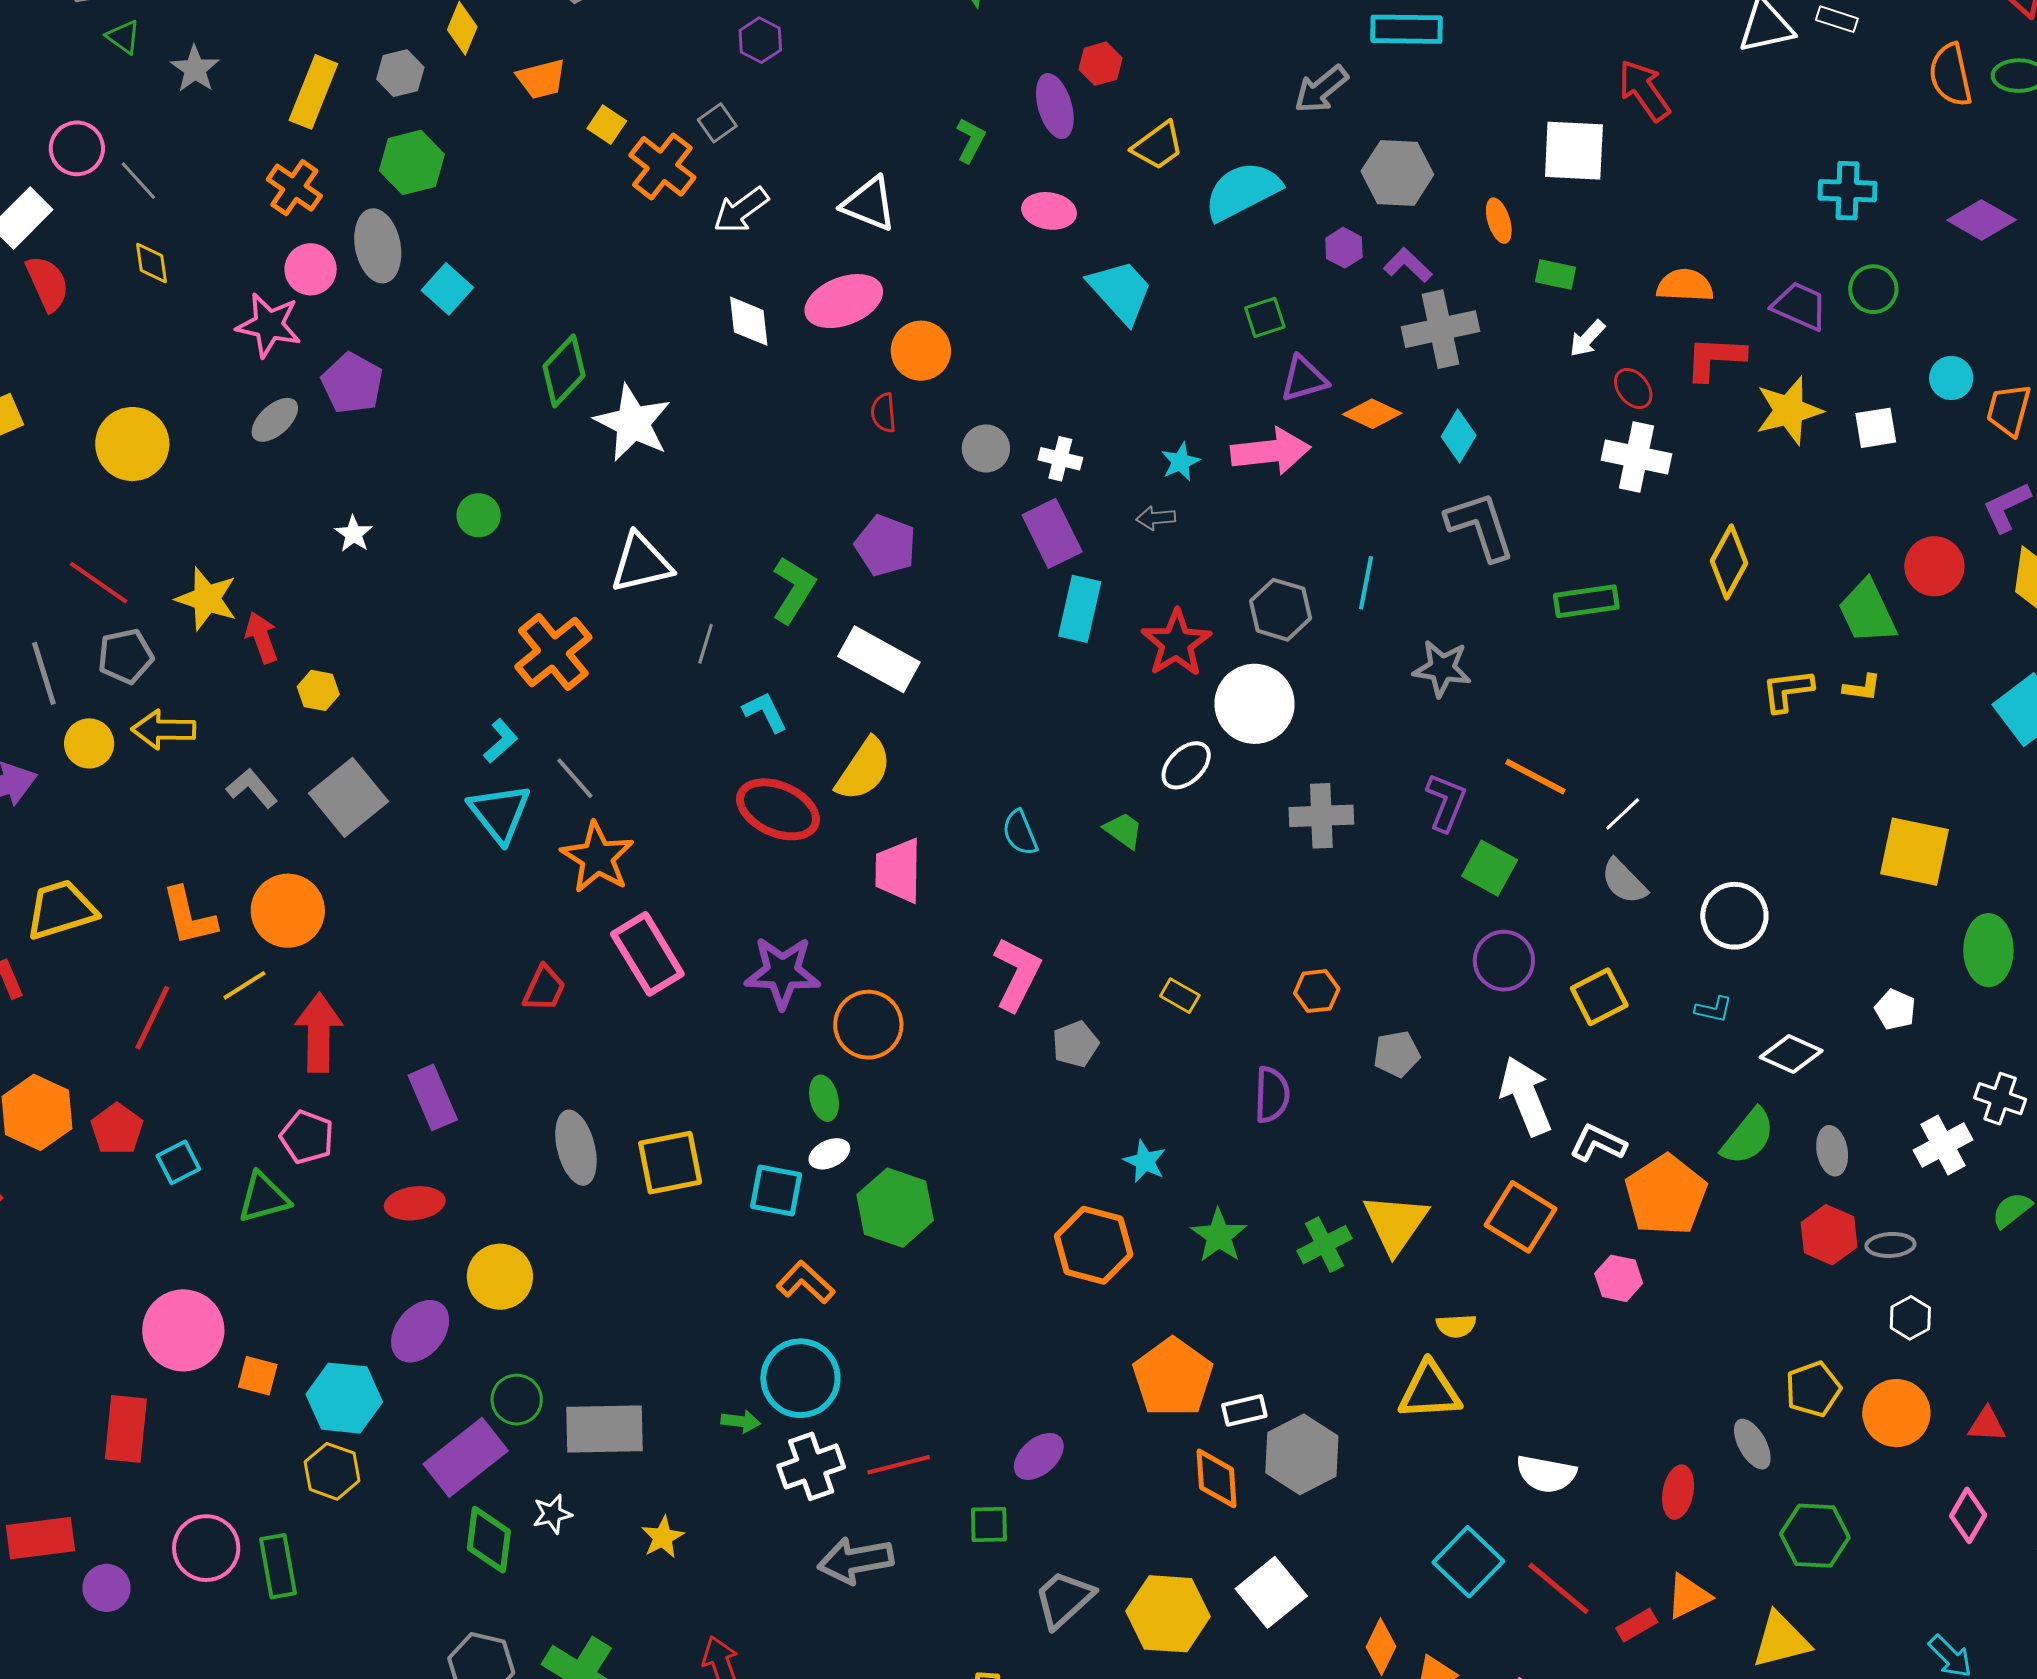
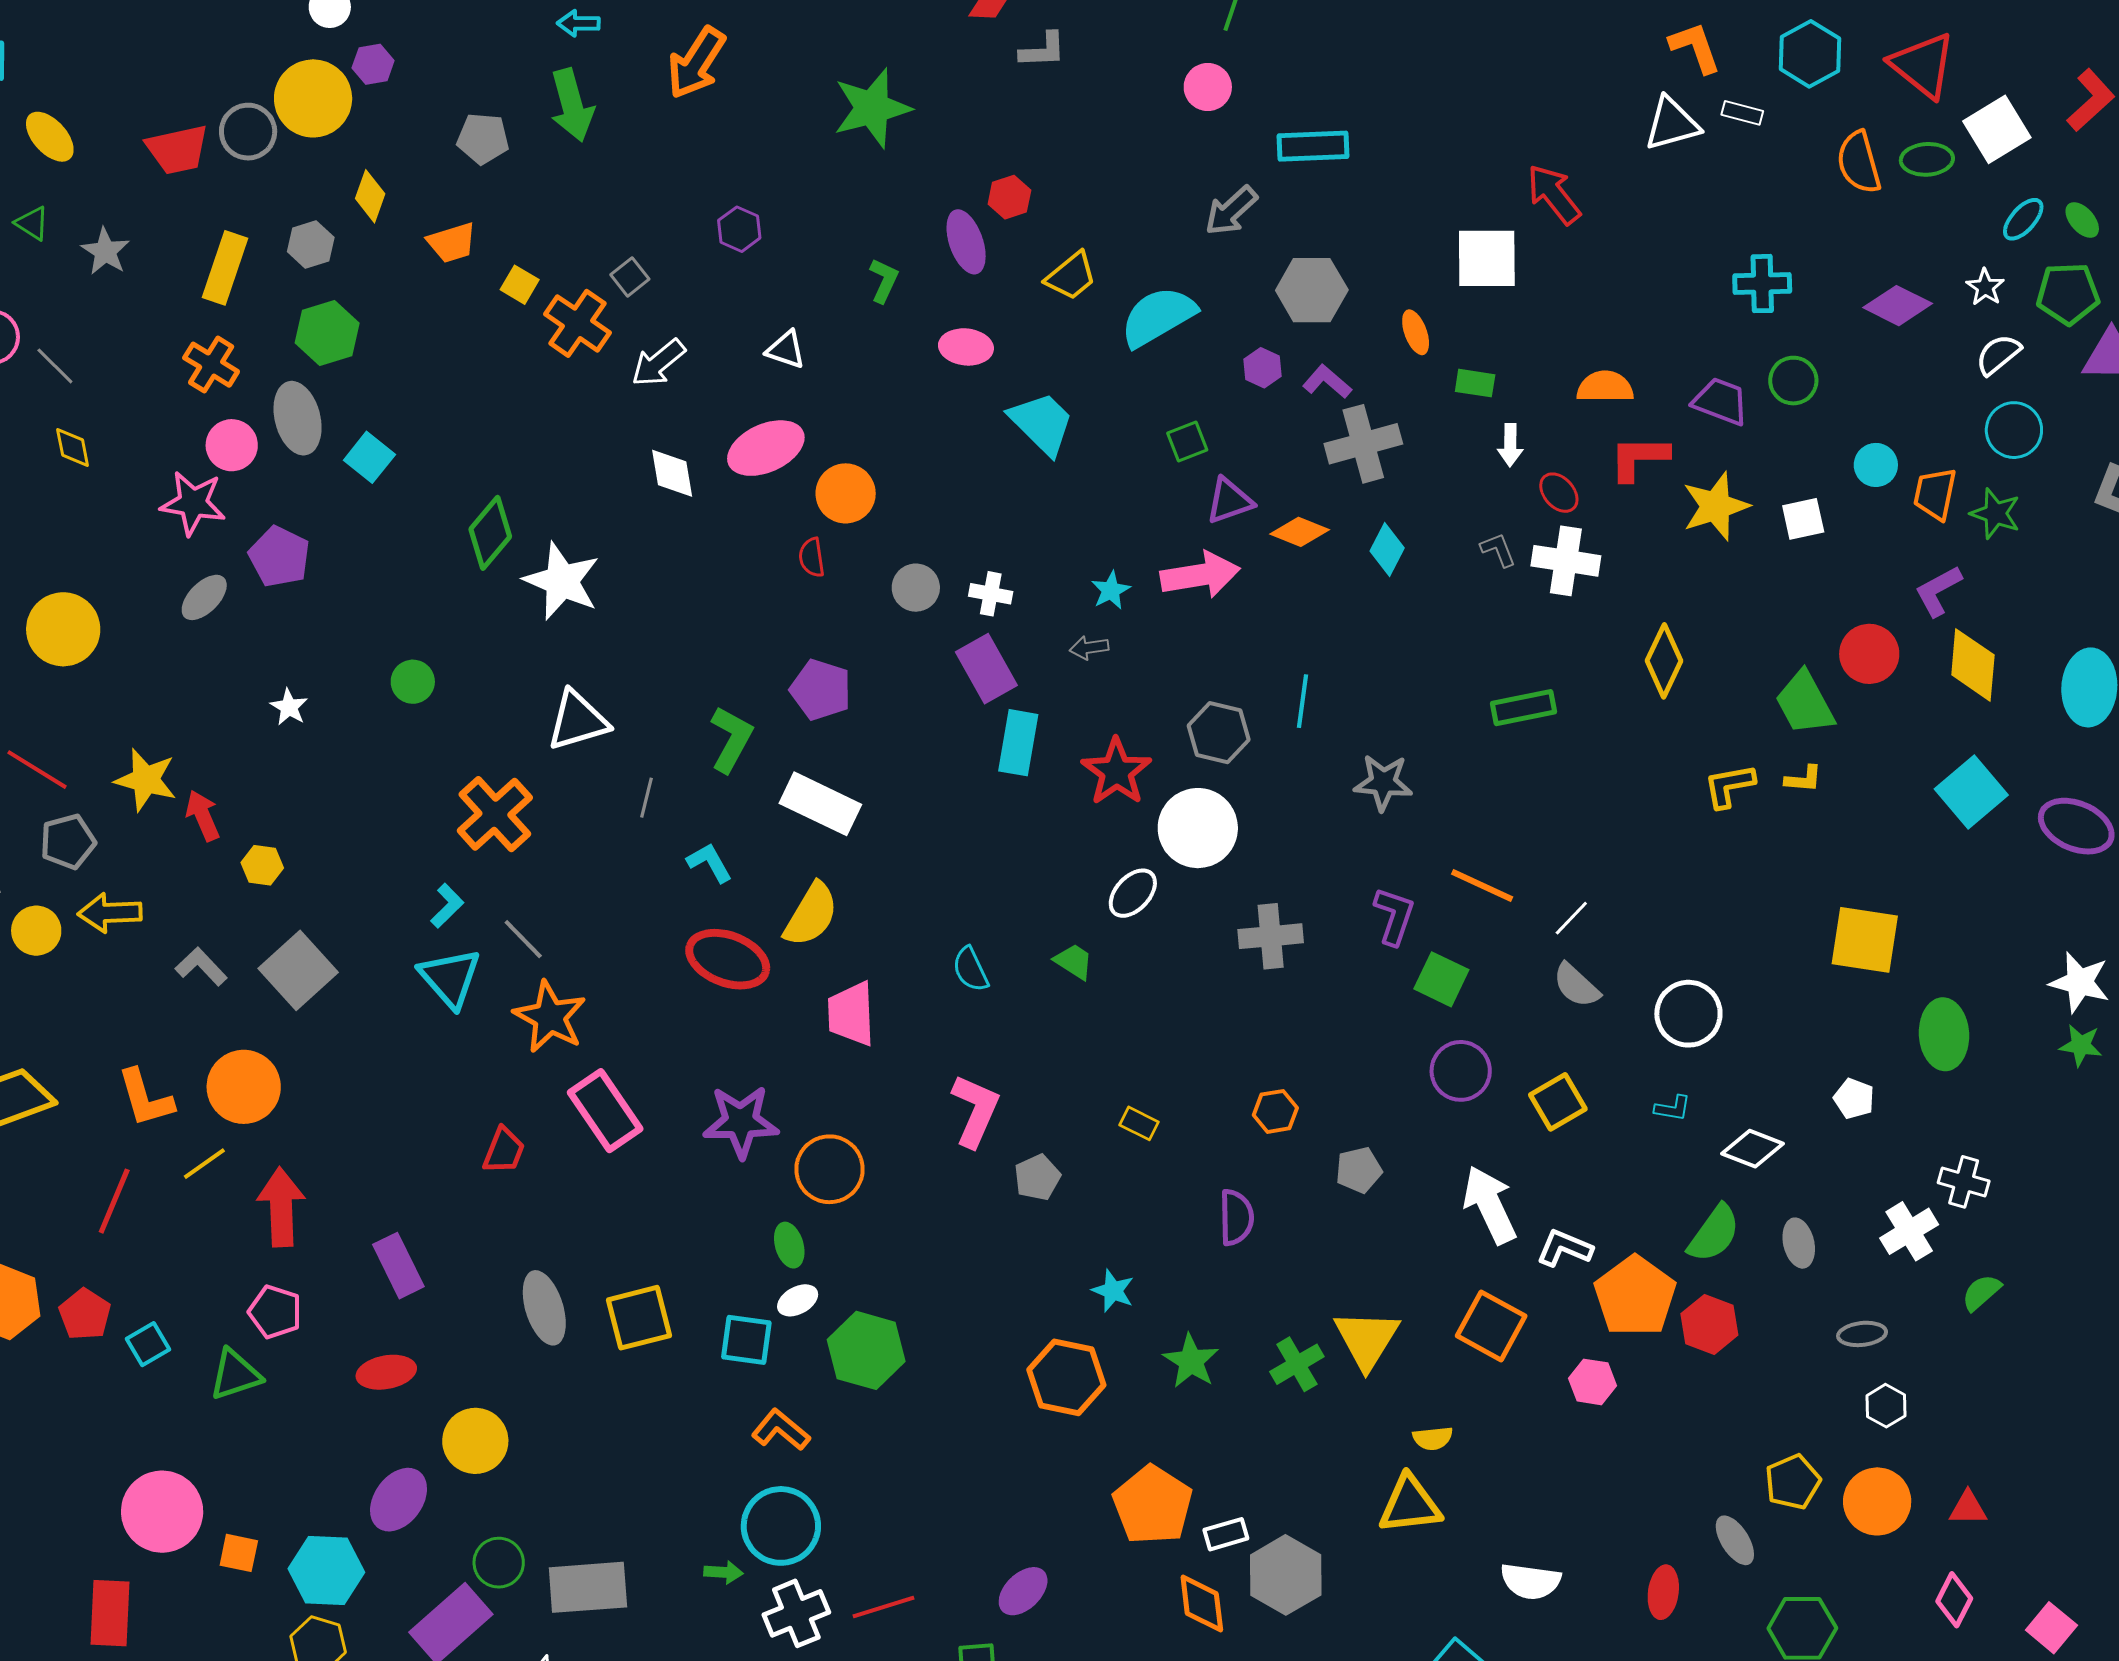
purple hexagon: (760, 40) -> (739, 229), moved
white triangle: (869, 204) -> (786, 350), size x0.7
white arrow: (1587, 338) -> (1510, 445), turned -39
gray L-shape: (1480, 526) -> (1498, 550), moved, size x0.5
red hexagon: (1829, 1235) -> (1709, 1324), moved

